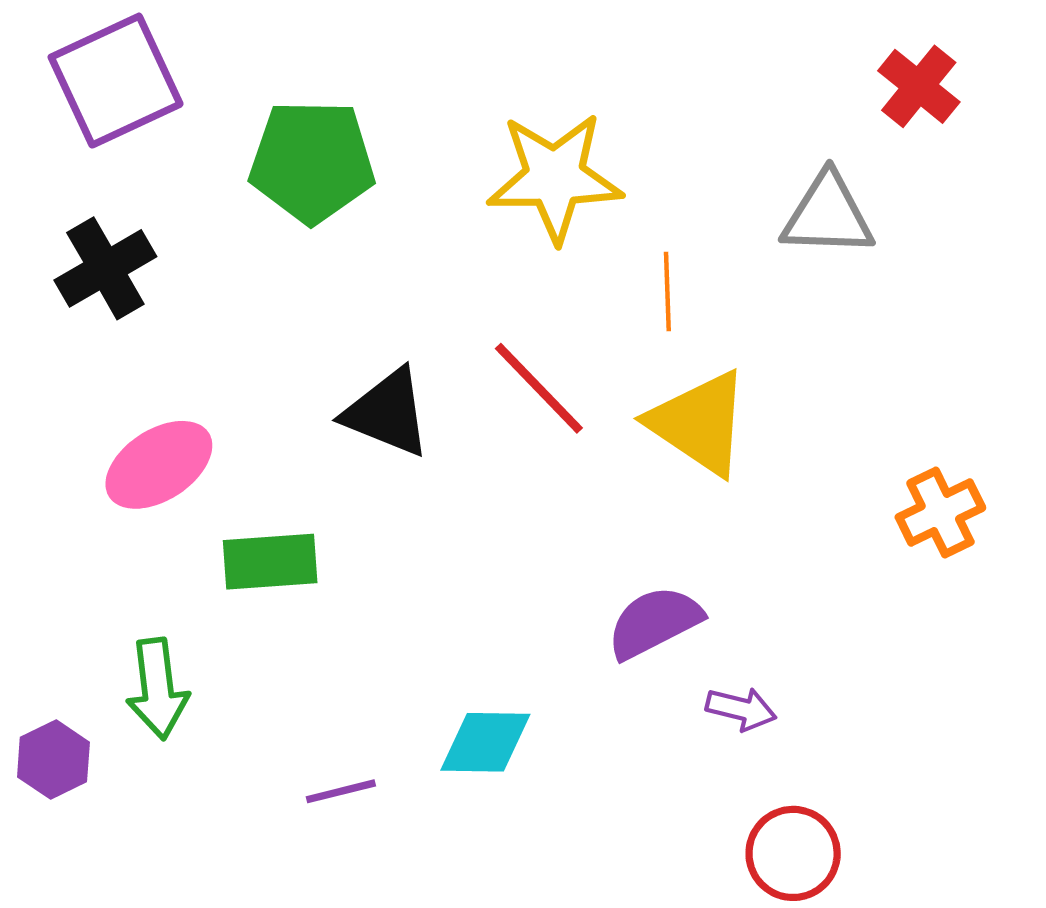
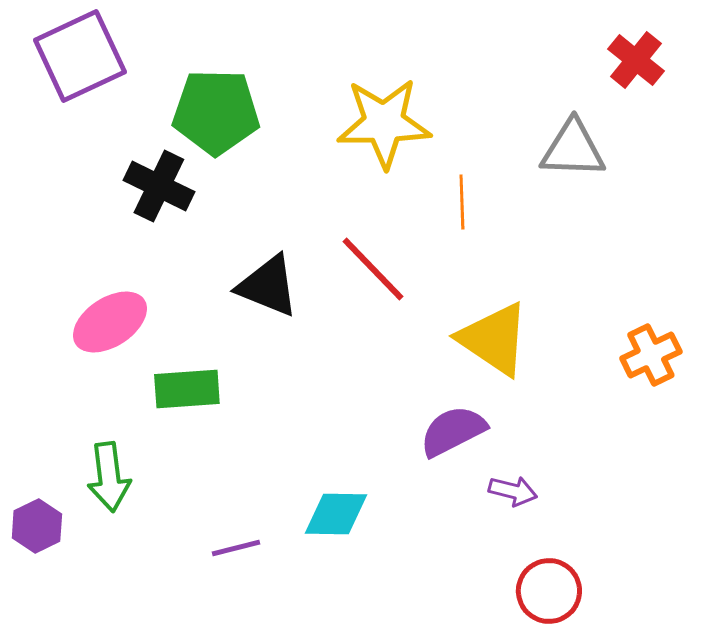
black cross: (105, 268) -> (159, 186), moved, turned -34
yellow triangle: (699, 423) -> (494, 339), moved

